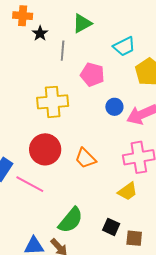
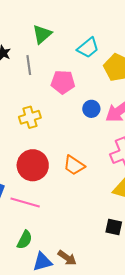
yellow cross: (53, 102) -> (30, 117), size x0.7
green semicircle: (71, 220) -> (25, 240), moved, size x0.7

